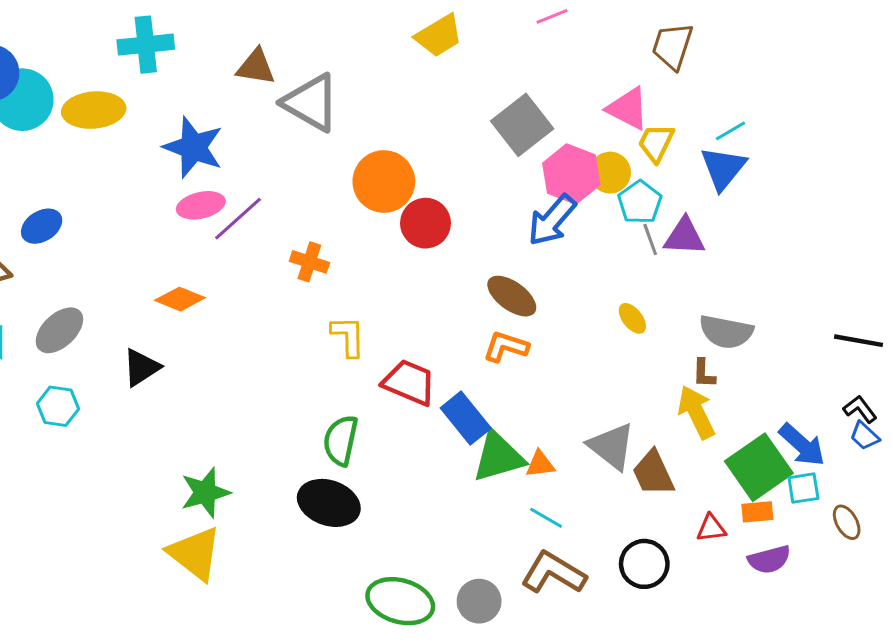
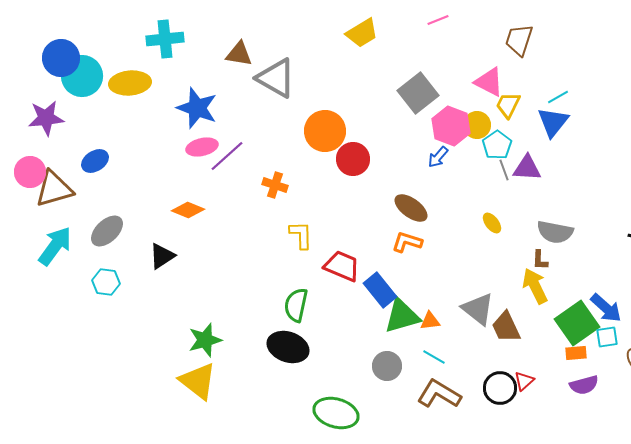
blue arrow: (552, 220) -> (438, 157), size x0.6
red triangle: (711, 528) -> (524, 381), moved, turned -35
gray circle: (479, 601) -> (387, 366), moved

